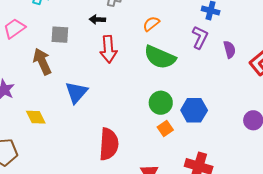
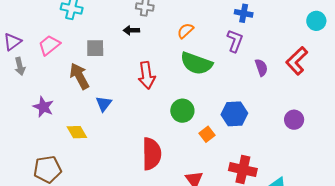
red arrow: (108, 49) -> (147, 75), moved
purple semicircle: (230, 49) -> (261, 68), moved
blue triangle: (76, 92) -> (104, 104), moved, size x0.7
green circle: (161, 103) -> (182, 111), moved

